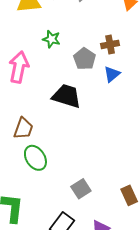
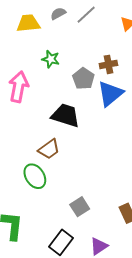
blue triangle: (112, 74) -> (110, 94), size x1.6
brown trapezoid: (23, 128) -> (49, 149), moved, turned 35

